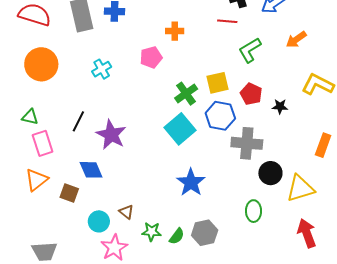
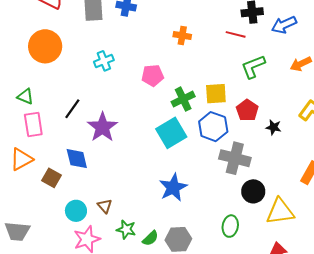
pink pentagon: (151, 57) -> (153, 75), moved

